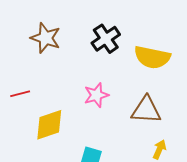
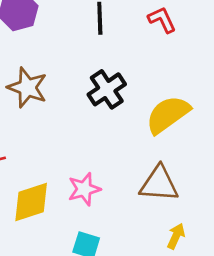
yellow semicircle: (152, 57) -> (168, 114), turned 132
pink star: (96, 95) -> (84, 189), moved

